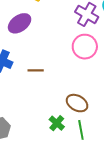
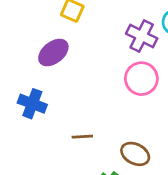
brown line: (36, 70) -> (82, 137), moved

